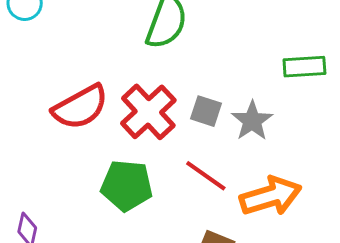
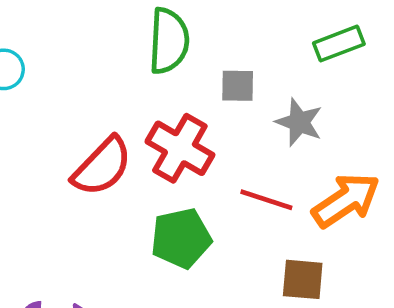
gray square: (206, 111) -> (238, 86), moved

